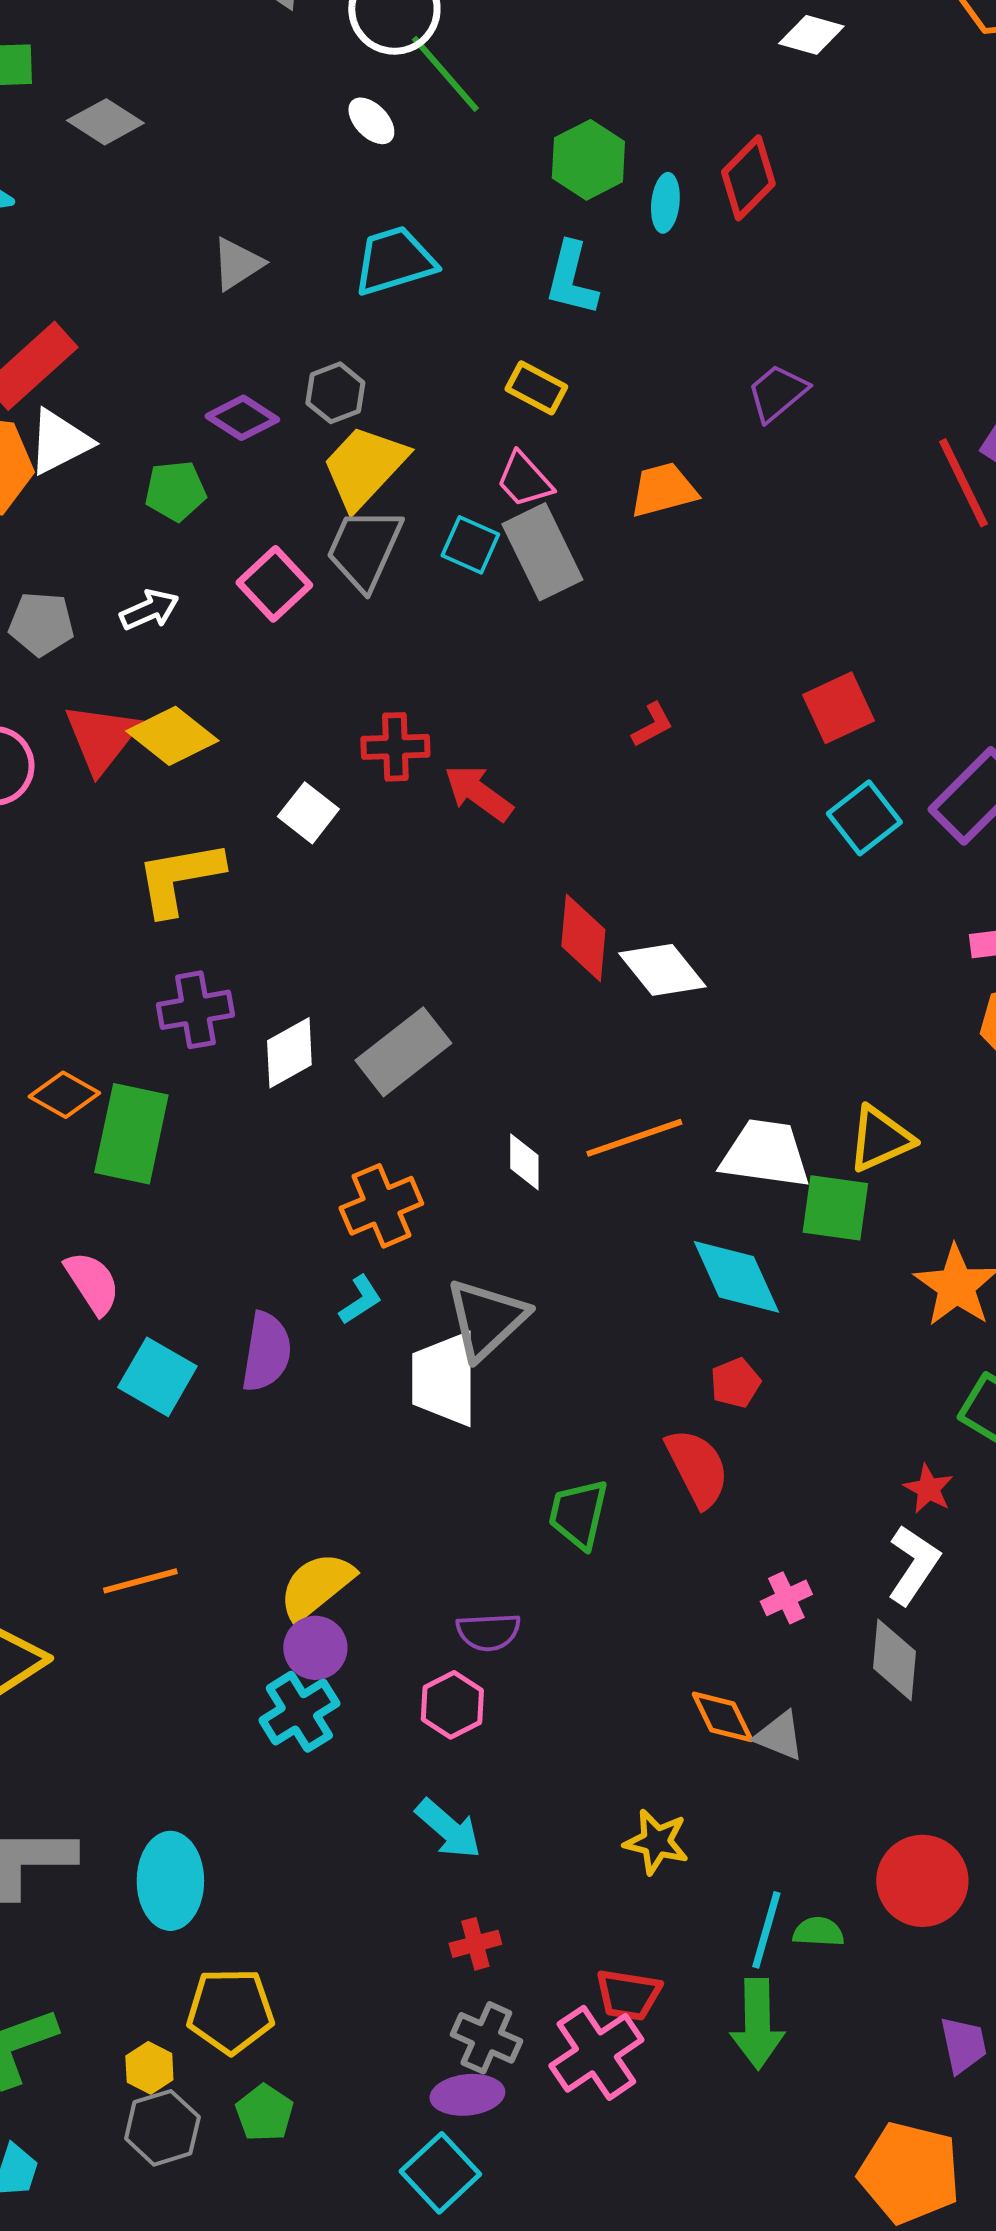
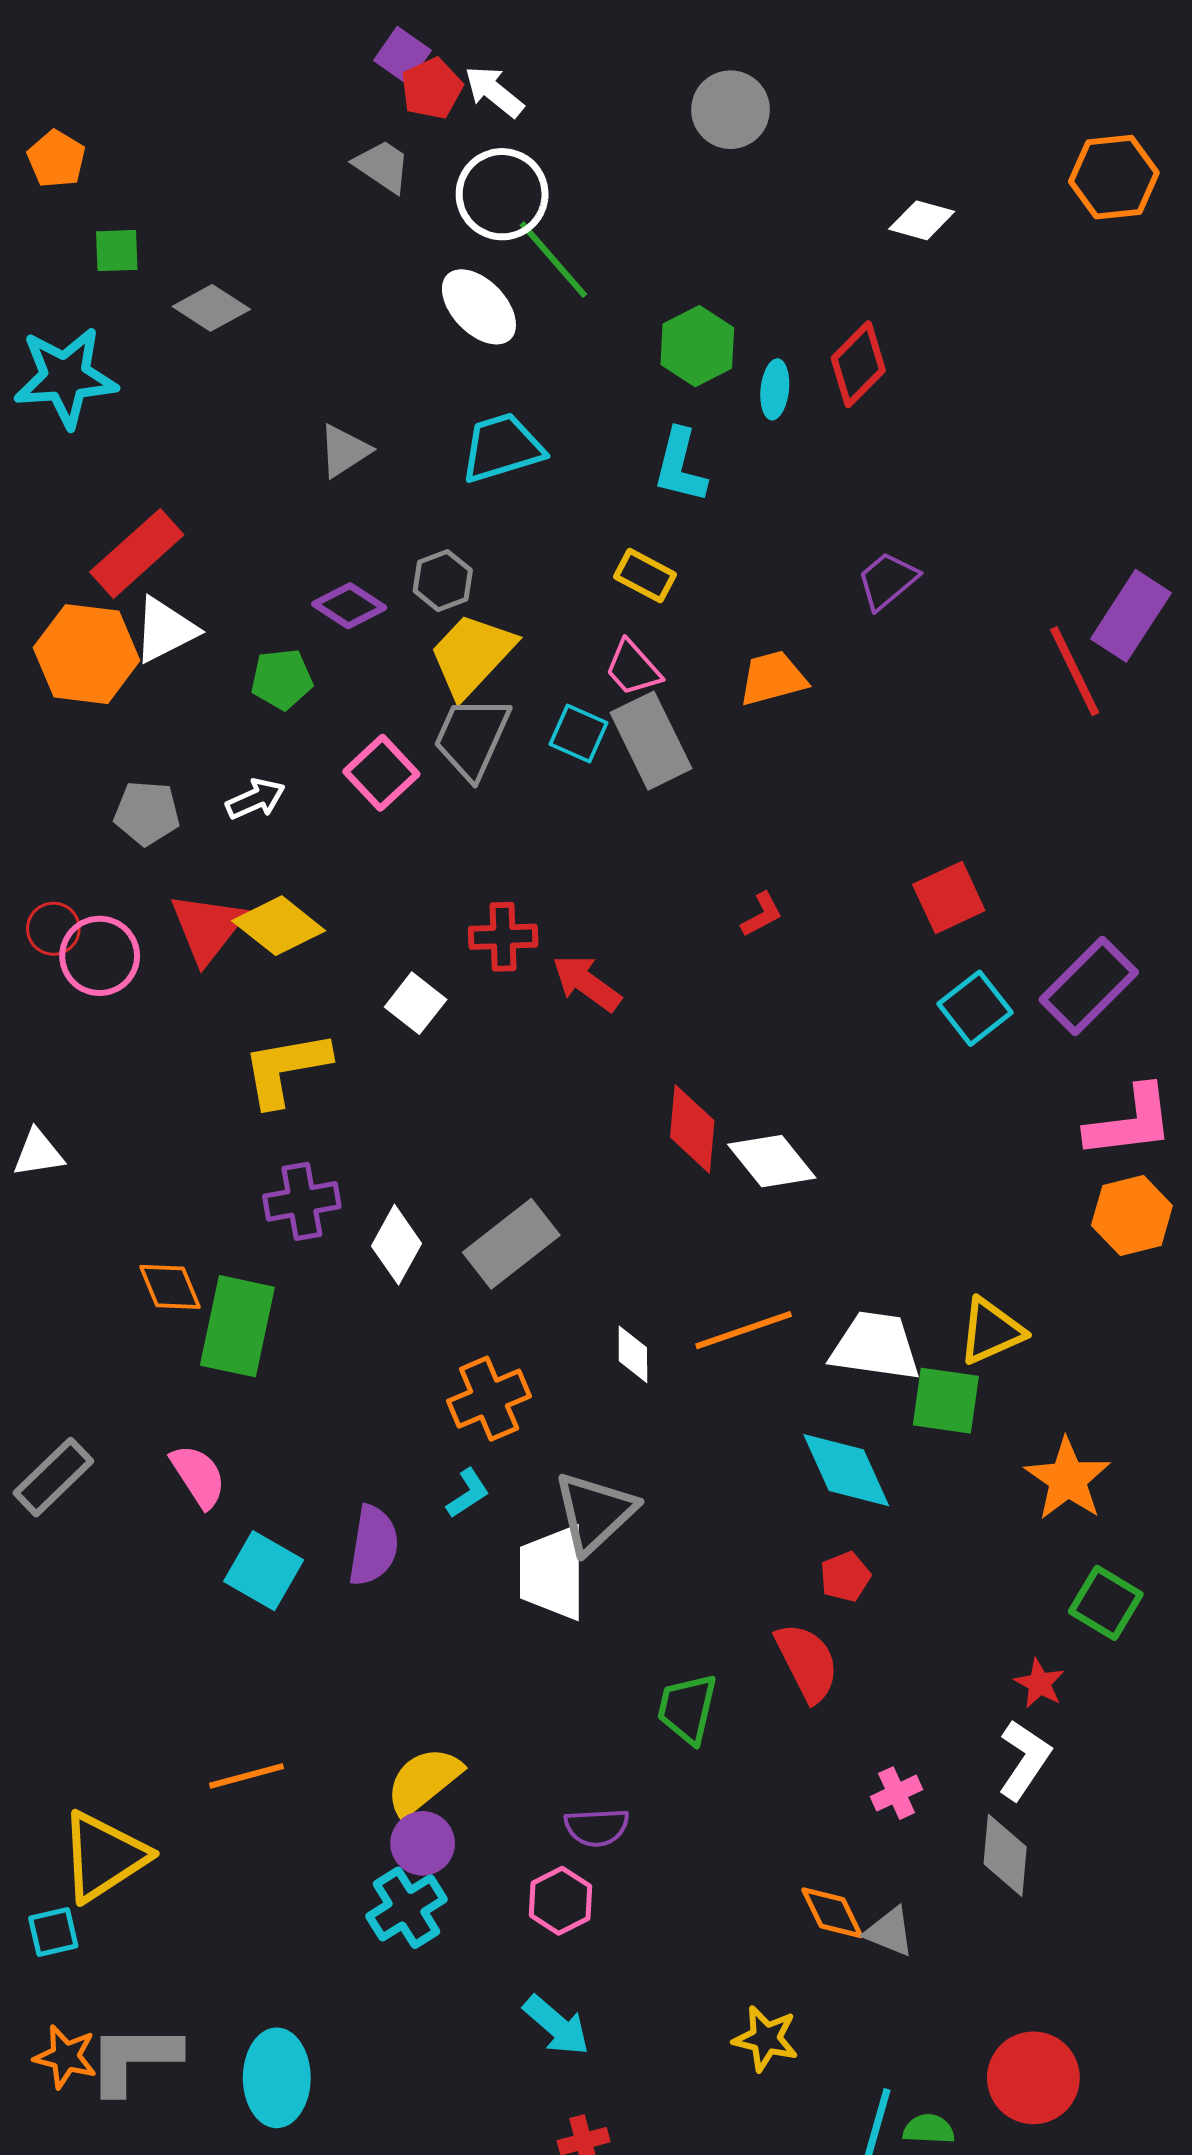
white ellipse: (371, 121) -> (479, 307), size x1.6
white diamond: (289, 1053) -> (396, 1245), turned -32
orange diamond: (64, 1095) -> (170, 1287), turned 38

